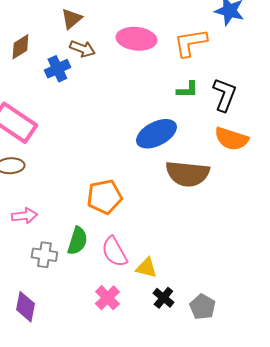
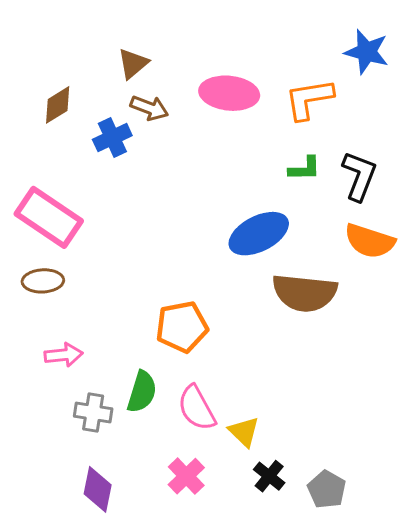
yellow triangle: (146, 268) -> (244, 432), turned 30
purple diamond: (25, 307) -> (98, 489), moved

